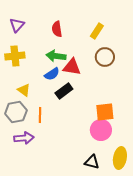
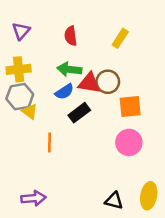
brown circle: (105, 57) -> (108, 82), moved
gray hexagon: (16, 112) -> (20, 97), moved
orange square: (105, 112) -> (130, 107), moved
pink circle: (101, 130) -> (129, 142), moved
purple arrow: (24, 138) -> (33, 198), moved

